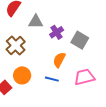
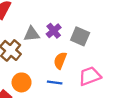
gray triangle: (36, 22) -> (32, 34), moved

